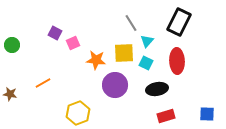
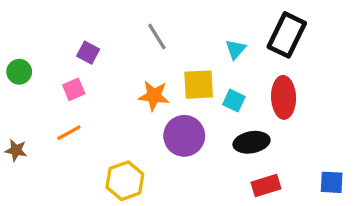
gray line: (131, 23) -> (157, 37), moved
cyan triangle: (147, 41) -> (235, 49), moved
pink square: (73, 43) -> (74, 89), moved

